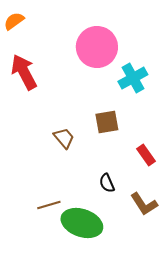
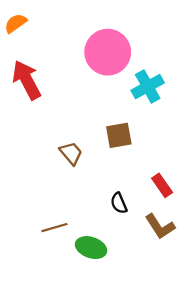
red rectangle: (146, 155) -> (162, 185), moved
green ellipse: (82, 223) -> (91, 248), size x0.7

